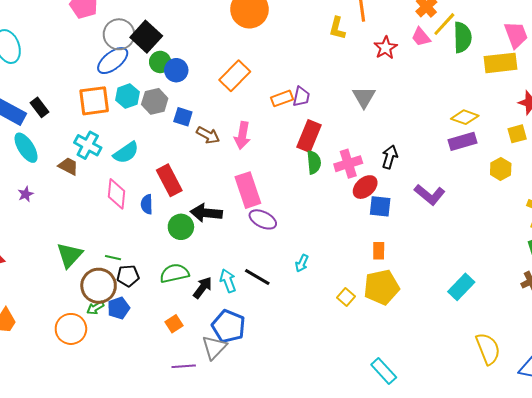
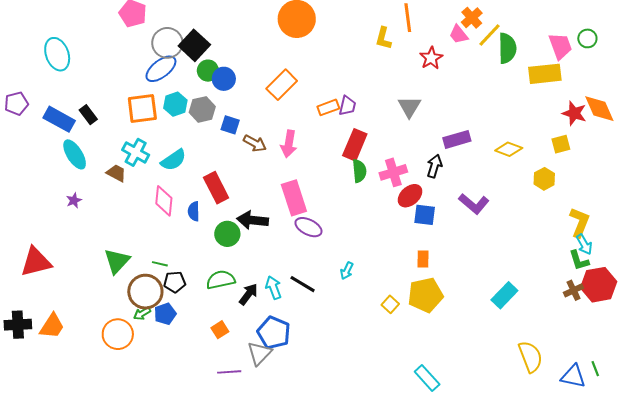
pink trapezoid: (421, 37) -> (459, 34), moved
yellow diamond: (465, 117) -> (509, 149), moved
purple rectangle: (463, 141) -> (457, 139), moved

